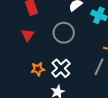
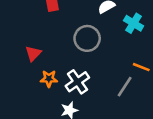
red triangle: (28, 35) -> (33, 53), moved

